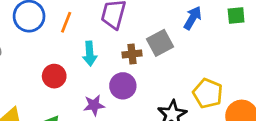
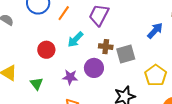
gray square: (160, 43) -> (126, 54), moved
cyan arrow: (90, 54) -> (75, 39), turned 36
yellow pentagon: (208, 93) -> (156, 75), moved

